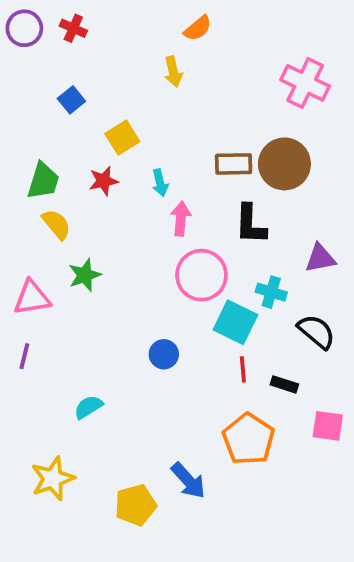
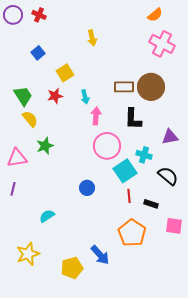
orange semicircle: (198, 28) -> (155, 15), moved
green trapezoid: (43, 181) -> (23, 96), turned -50
cyan square: (235, 322) -> (125, 171), turned 30

